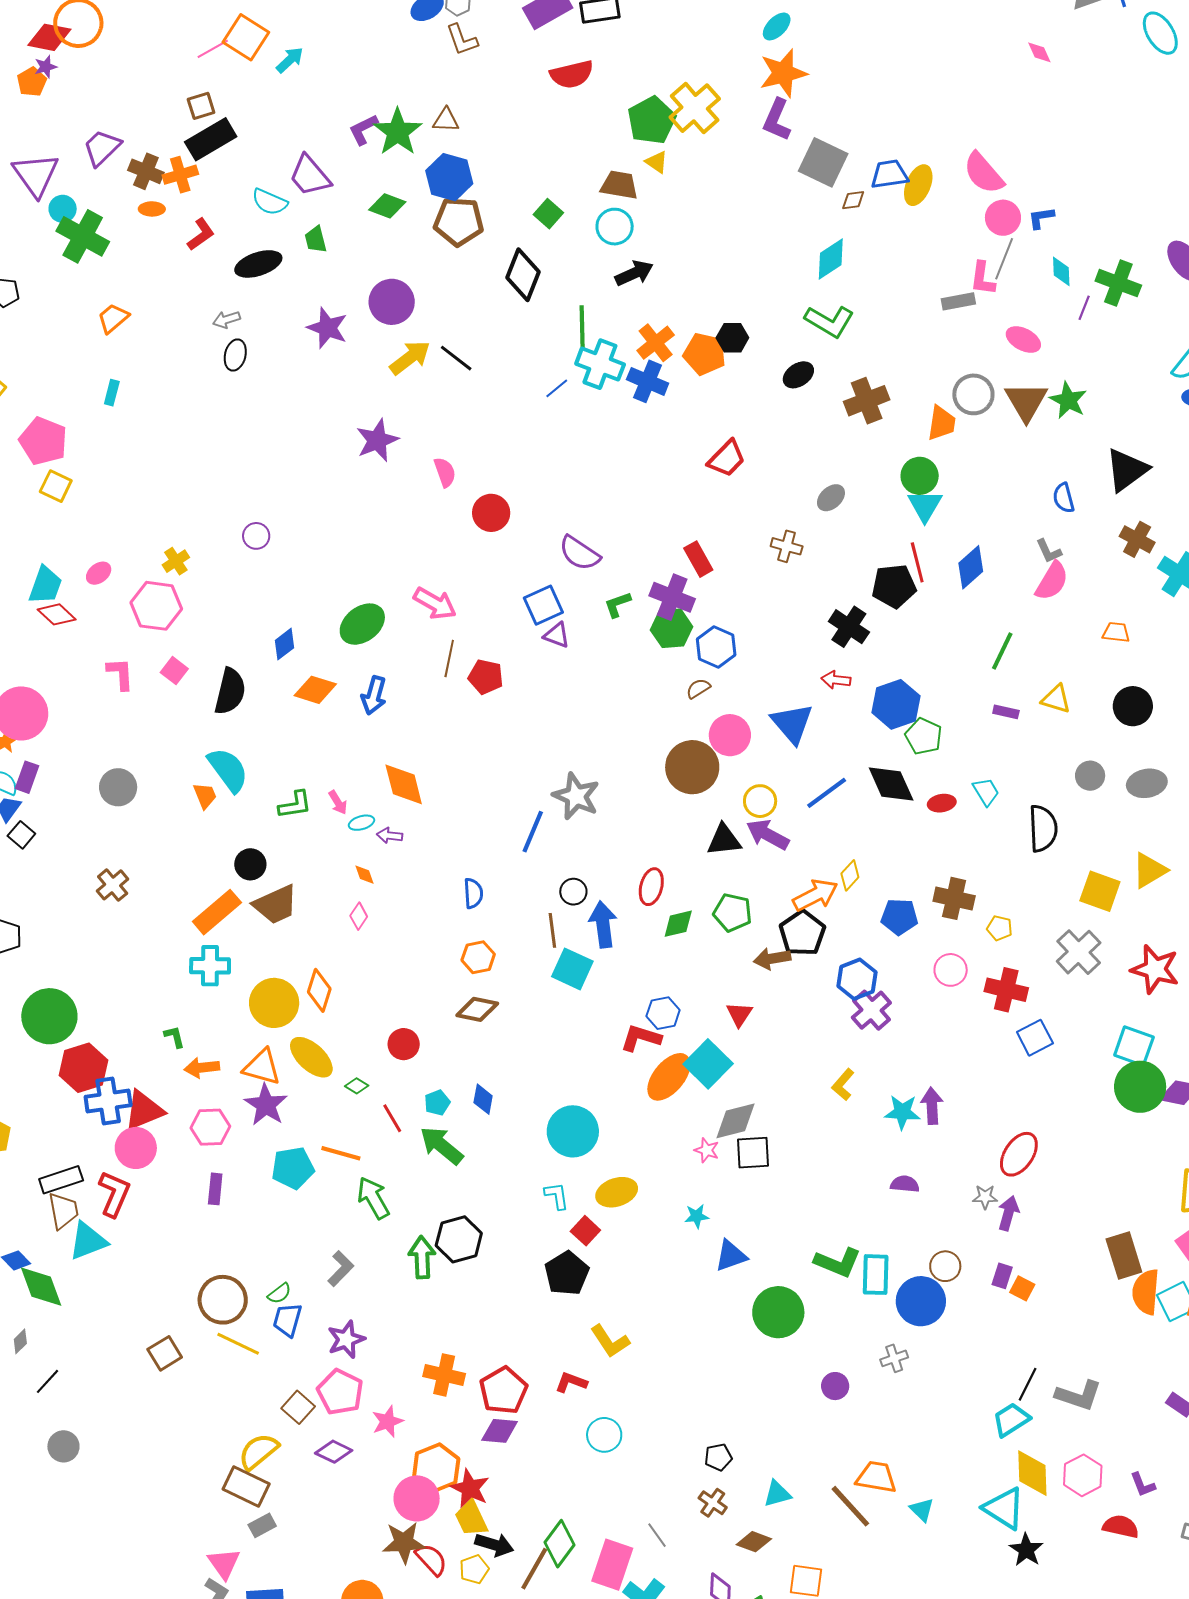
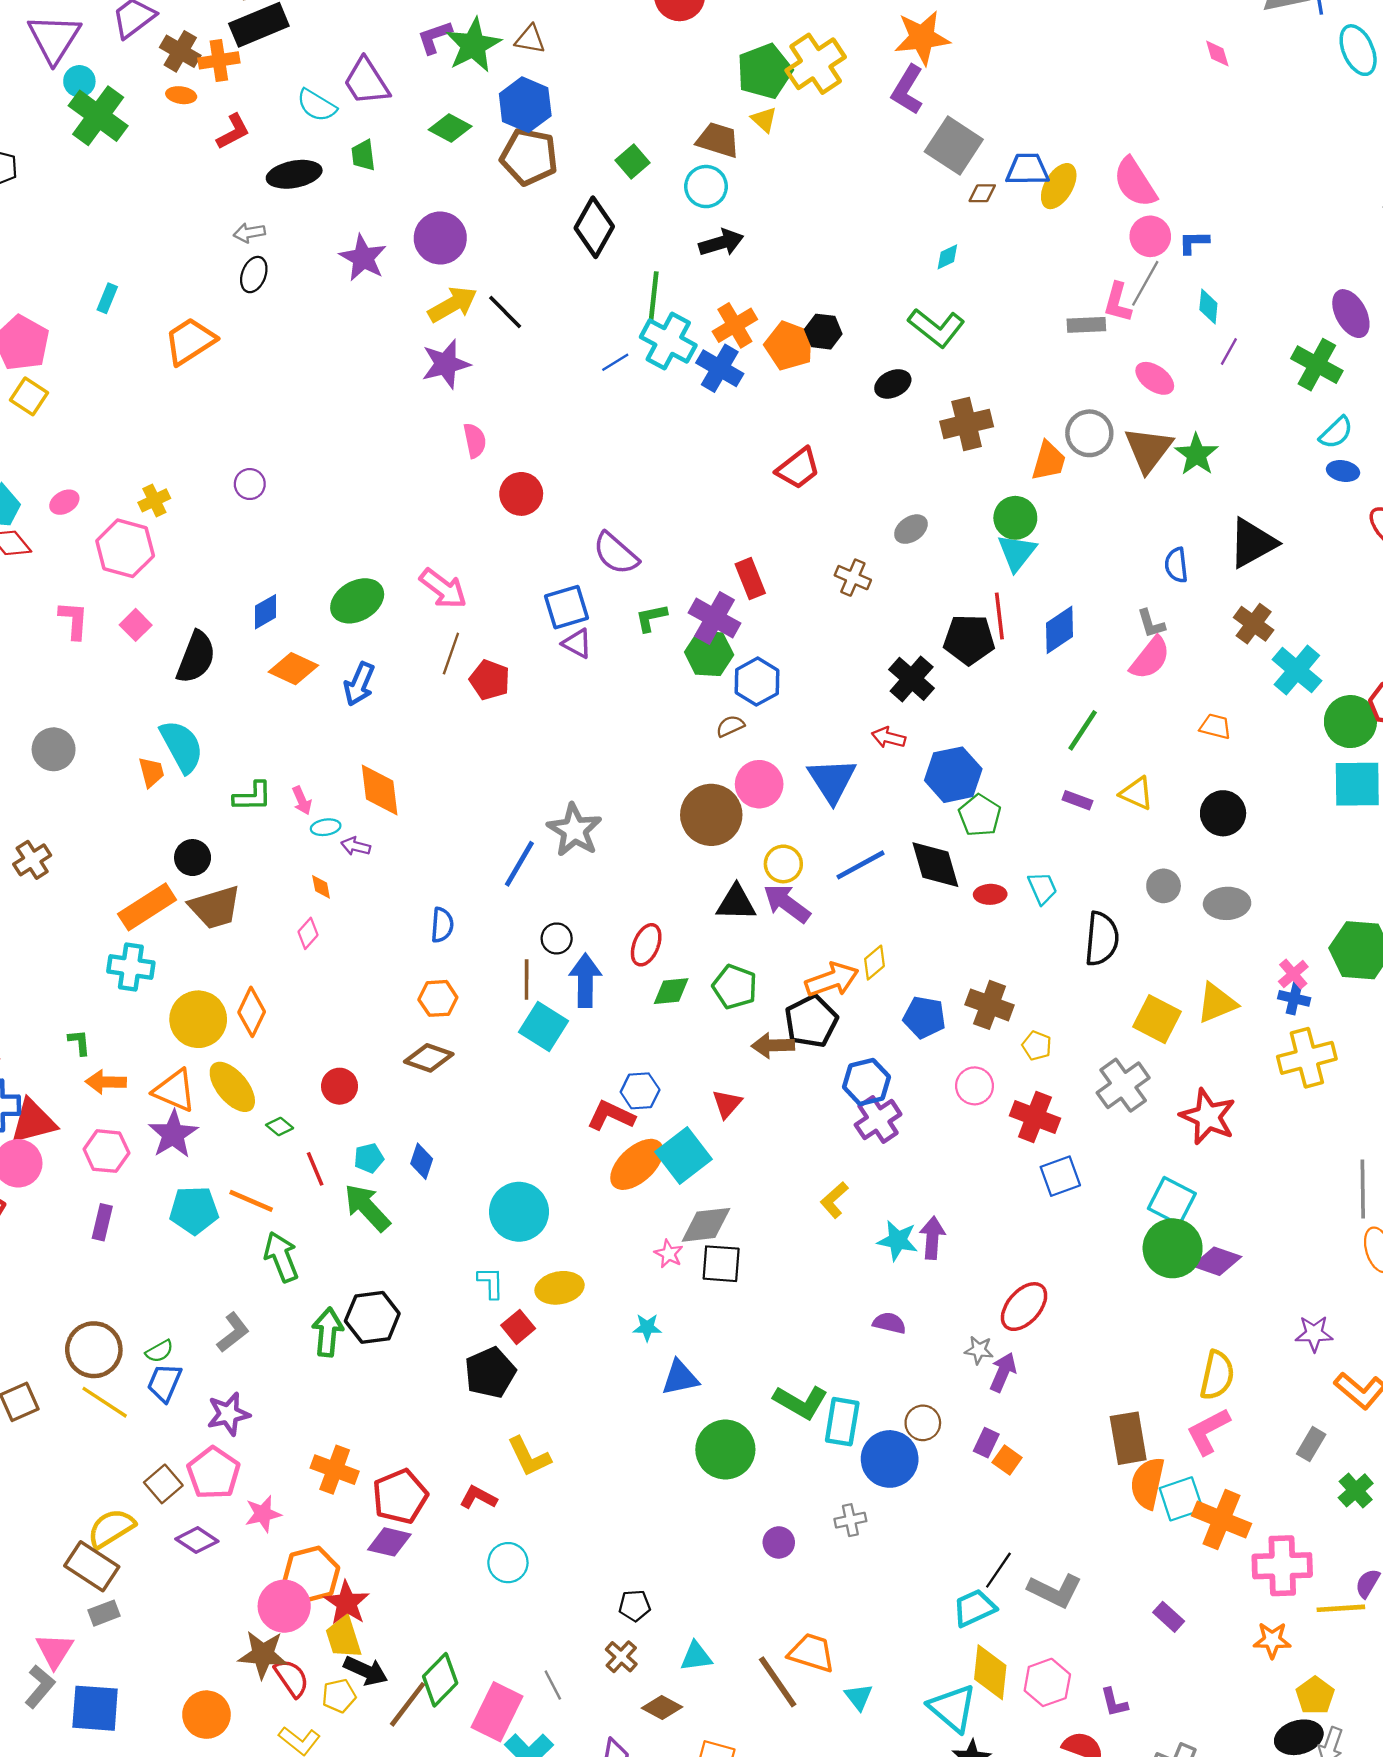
cyan diamond: (831, 259) -> (947, 257), size x0.6
green cross: (1118, 283) -> (1317, 365), moved
orange trapezoid: (113, 318) -> (190, 341), moved, size x1.4
purple star: (377, 440) -> (446, 364), moved

